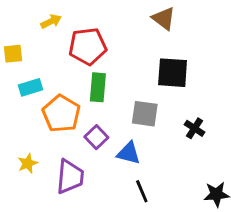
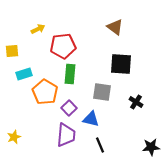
yellow star: (28, 163) -> (14, 137), moved
purple trapezoid: (70, 177) -> (66, 135), moved

